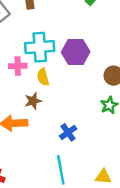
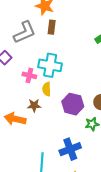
purple hexagon: (76, 52) -> (73, 104), moved
blue cross: (68, 132) -> (70, 149), moved, size x1.5

